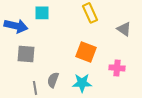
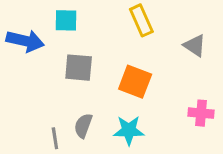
gray square: (26, 54) -> (79, 68), moved
pink cross: (117, 68) -> (201, 113), moved

